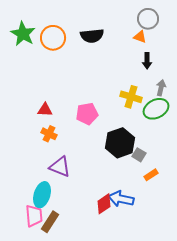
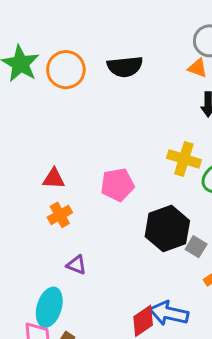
orange cross: (49, 134) -> (60, 215), turned 35
purple triangle: (60, 167) -> (76, 265), size x0.6

